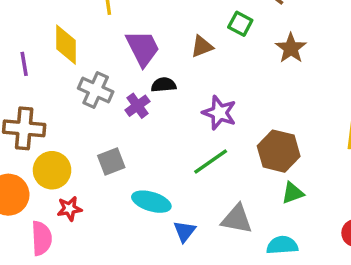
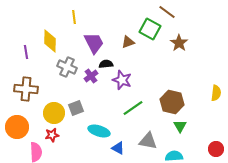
green square: (240, 24) -> (150, 29), size x1.5
purple star: (219, 113) -> (122, 80), moved
yellow circle: (52, 170) -> (54, 113), moved
green triangle: (293, 193) -> (180, 126), turned -40
blue triangle: (185, 231) -> (118, 148), turned -40

